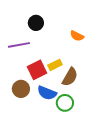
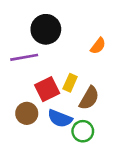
black circle: (36, 23) -> (46, 29), size x1.5
orange semicircle: (77, 36) -> (98, 46), turned -80
yellow rectangle: (55, 65) -> (70, 83), turned -40

